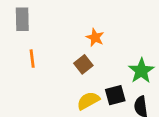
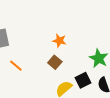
orange line: (32, 59) -> (16, 66), turned -32

